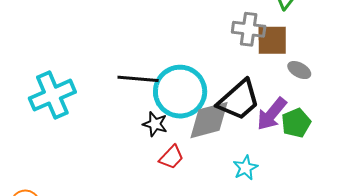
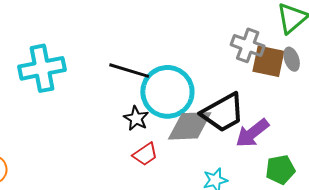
gray ellipse: (299, 70) -> (292, 59), moved, turned 30
green pentagon: (296, 123) -> (280, 170), moved

